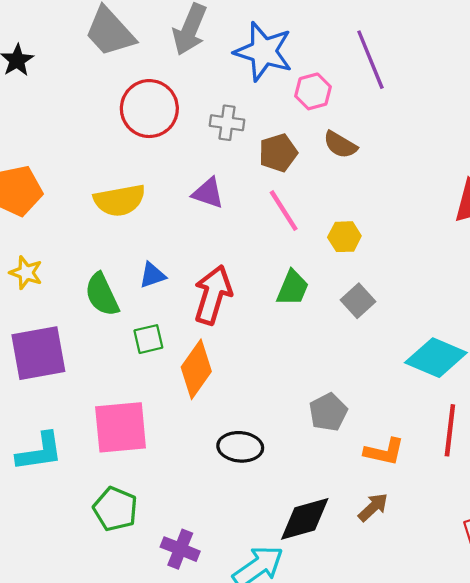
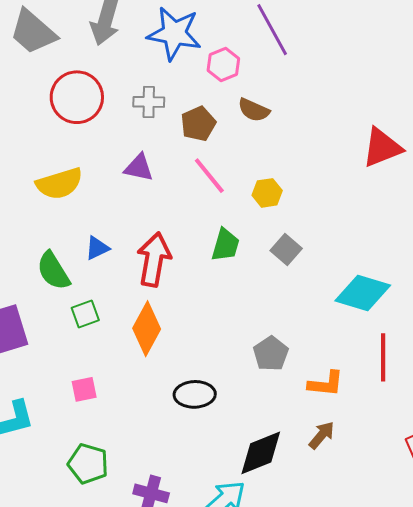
green square: (148, 339) -> (85, 314), moved
pink square: (121, 427) -> (84, 389), size x0.5

